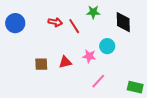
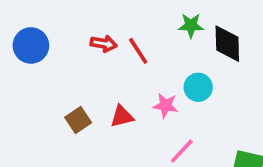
green star: (93, 12) -> (191, 25), moved
brown square: (41, 64) -> (78, 120), turned -32

